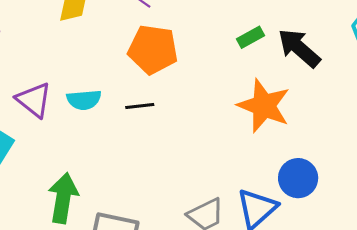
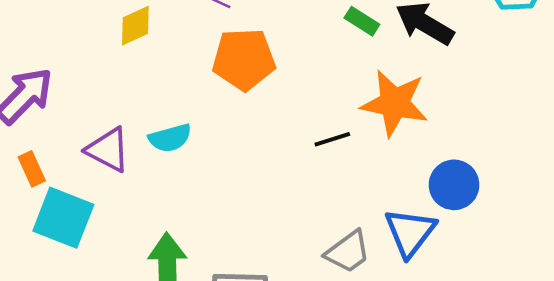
green rectangle: (250, 37) -> (362, 21), turned 72
black line: (140, 106) -> (332, 139), moved

